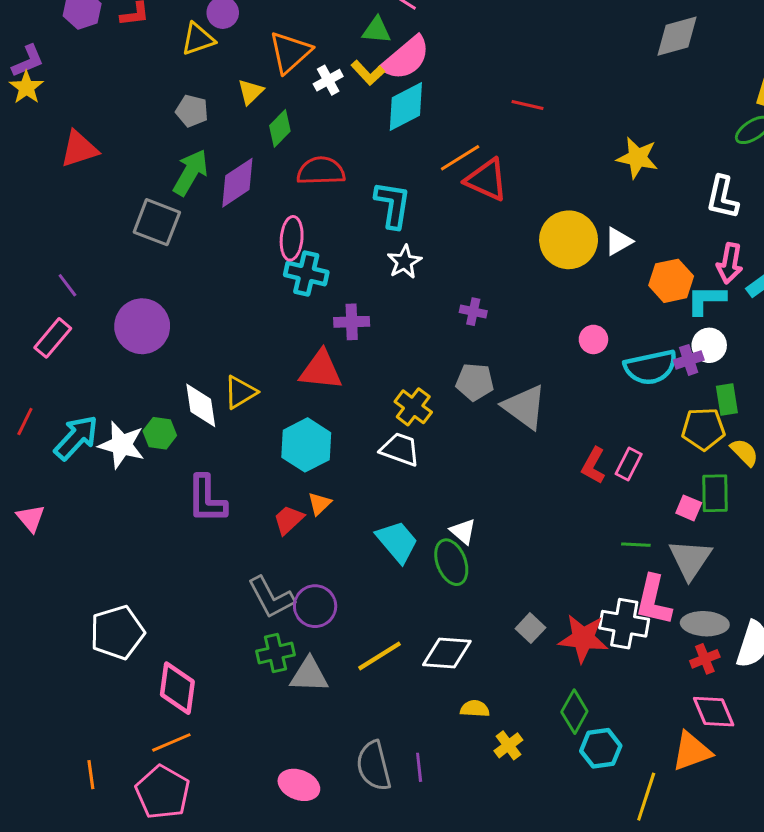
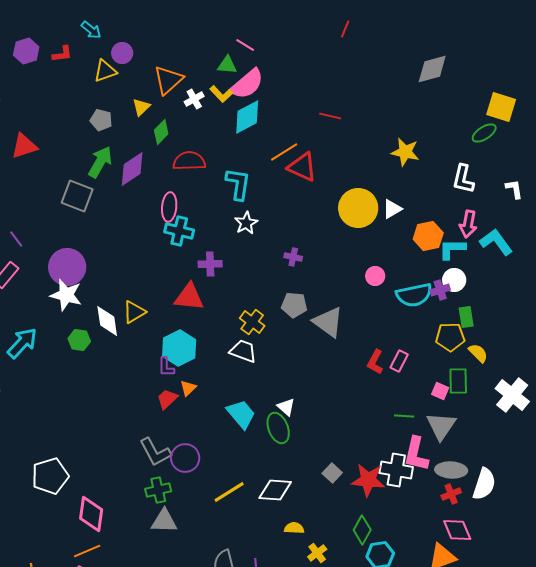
white star: (122, 445) -> (66, 295), moved
purple L-shape: (207, 499) -> (166, 367), moved, size x0.6
gray triangle: (309, 675) -> (164, 521), moved

